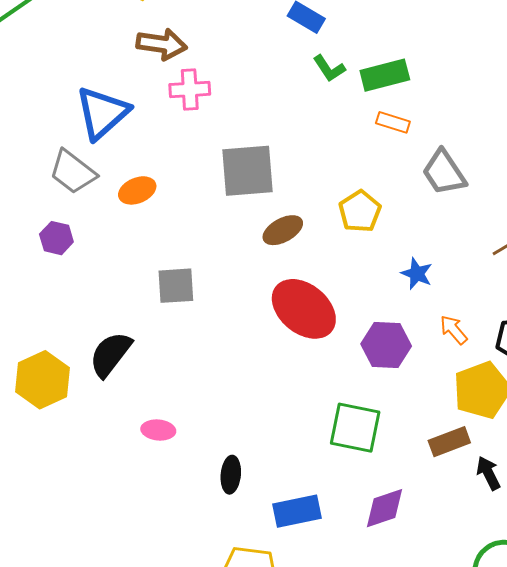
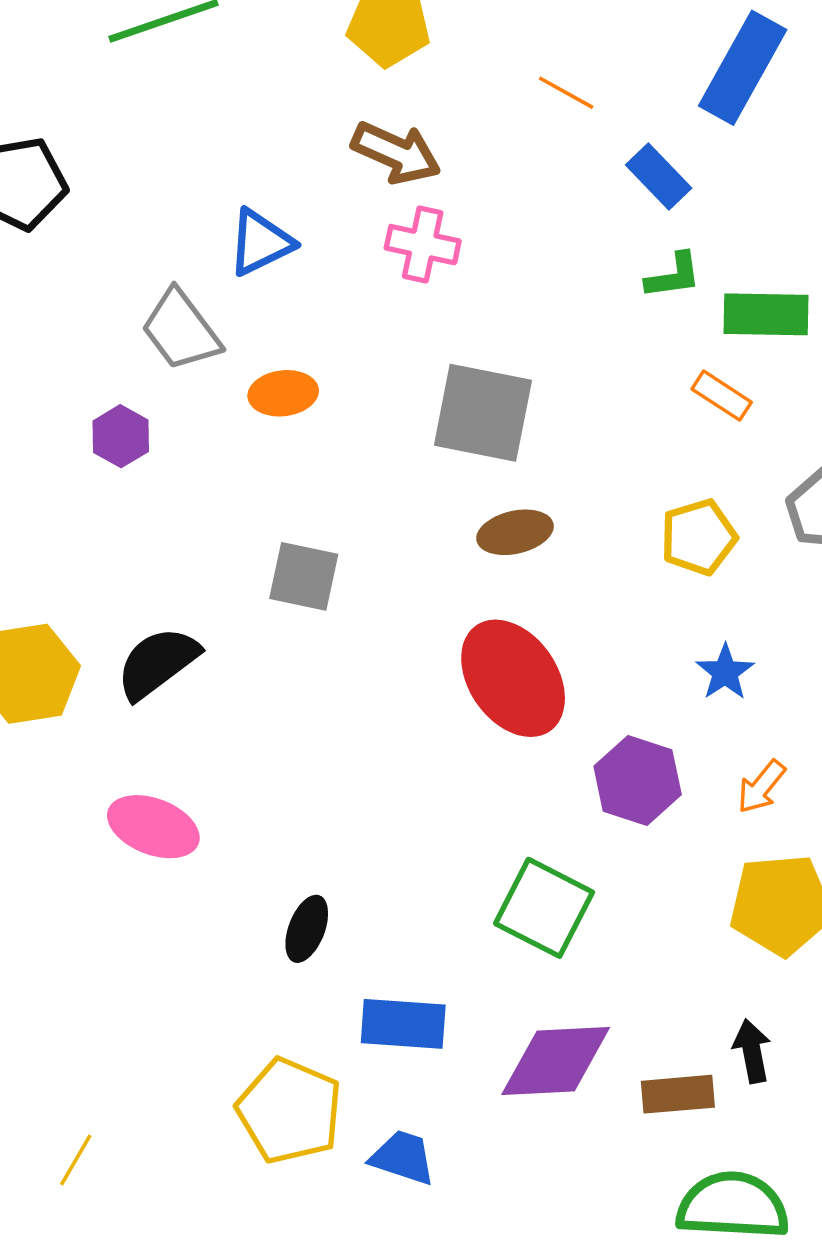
green L-shape: (329, 68) -> (673, 276), turned -80
blue triangle: (102, 113) -> (260, 242), size x0.7
orange rectangle: (393, 122) -> (722, 396), moved
yellow pentagon: (360, 211) -> (699, 537), moved
orange arrow: (454, 330) -> (761, 787), turned -116
pink ellipse: (158, 430) -> (153, 827), moved, size x1.5
brown rectangle: (449, 442) -> (678, 1094), moved
purple diamond: (385, 508) -> (556, 1061), size x1.4

